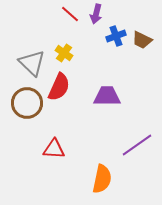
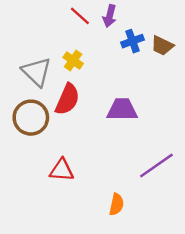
orange semicircle: (102, 179) -> (116, 204), size x0.7

